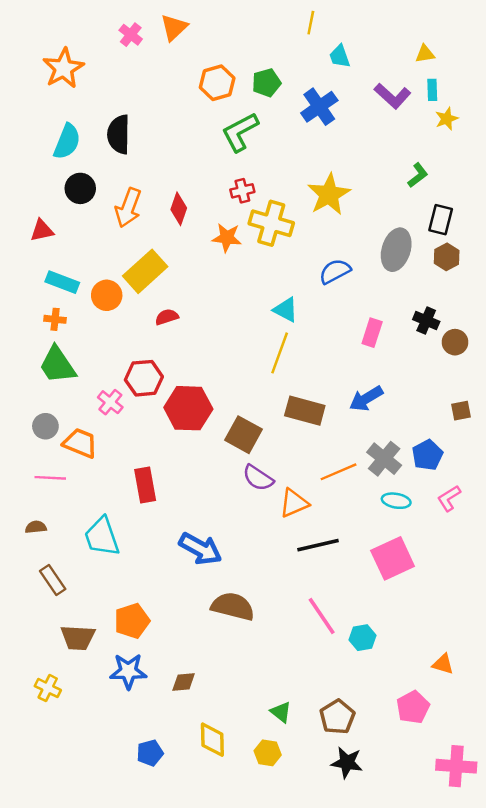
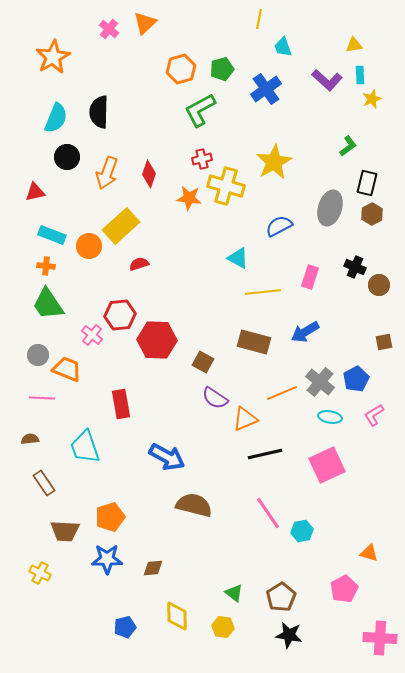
yellow line: (280, 353) -> (263, 292), moved, turned 64
brown square: (244, 435) -> (203, 362), size x0.7

